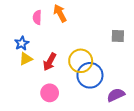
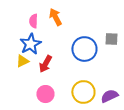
blue star: (22, 43) -> (30, 44), moved, size x1.5
yellow circle: (81, 61) -> (83, 92), moved
blue circle: (90, 75) -> (84, 49), moved

